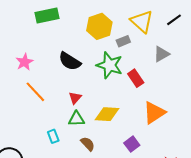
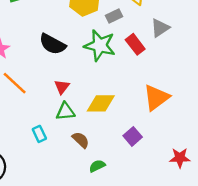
red rectangle: (136, 78) -> (135, 44), moved

